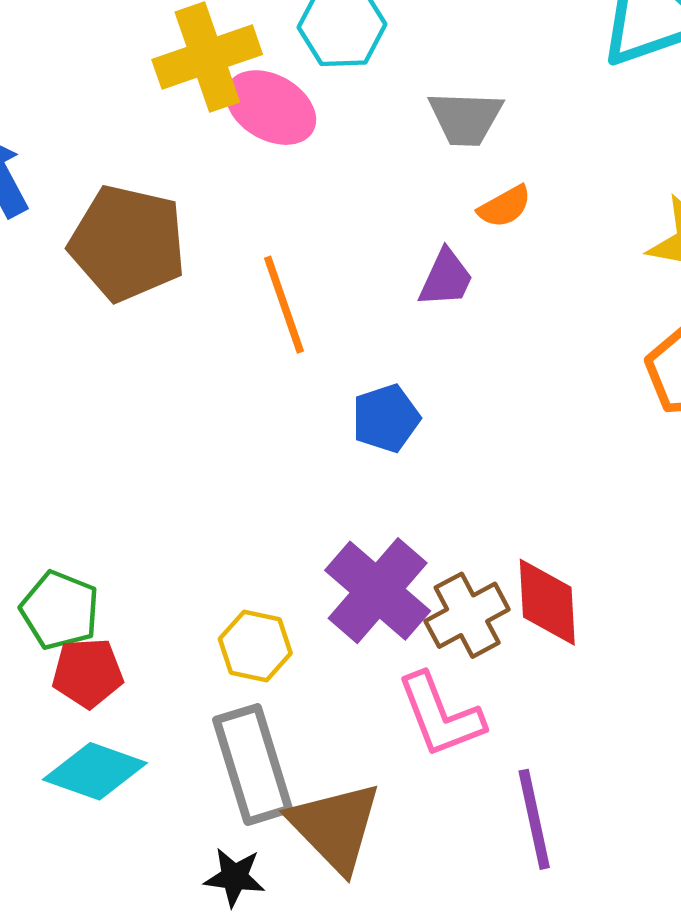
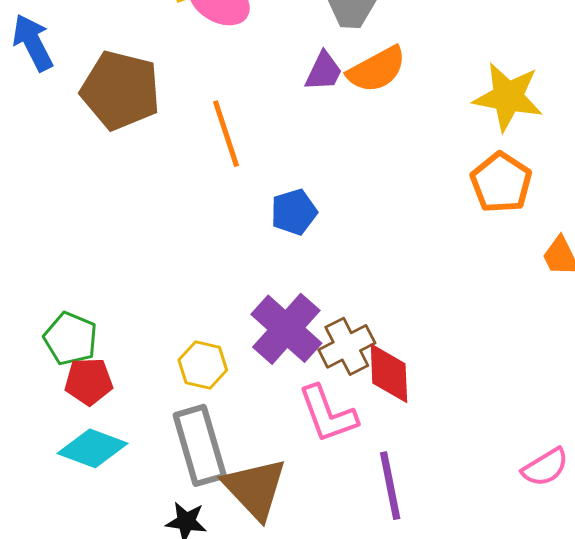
orange semicircle: (505, 206) -> (377, 69), size x1.6
purple trapezoid: (446, 278) -> (324, 71), moved
red diamond: (547, 602) -> (389, 373), moved

